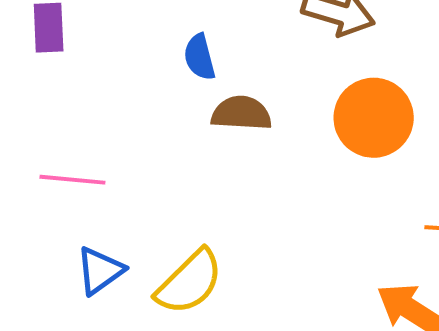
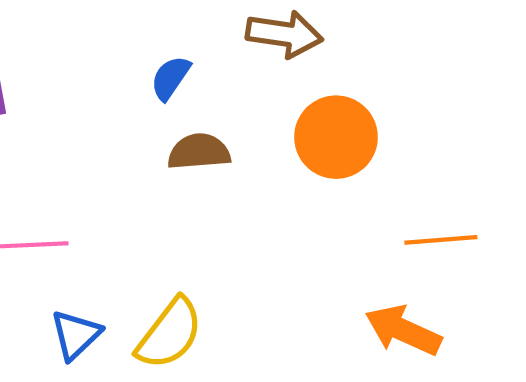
blue semicircle: (200, 57) -> (170, 78), moved, turned 57

